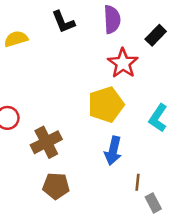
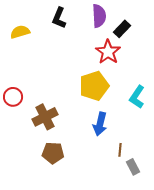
black L-shape: (63, 22) -> (59, 18), turned 45
black rectangle: (156, 35) -> (122, 29), moved

